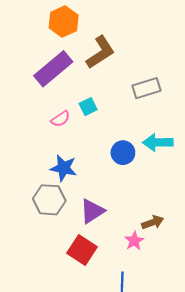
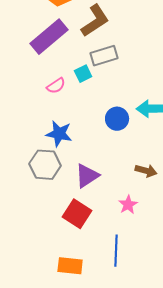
gray rectangle: (147, 88) -> (104, 56), moved
brown arrow: (153, 222) -> (146, 171), moved, turned 35

